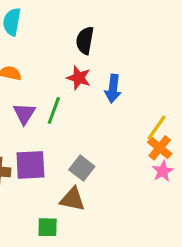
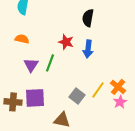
black semicircle: (85, 40) -> (88, 18), moved
yellow line: (157, 128) -> (98, 90), moved
gray square: (82, 168) -> (77, 96), moved

